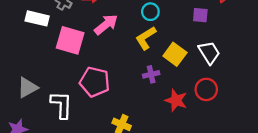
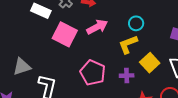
pink pentagon: (95, 82) -> (93, 73), moved

